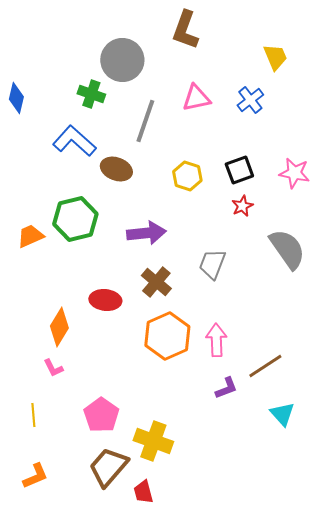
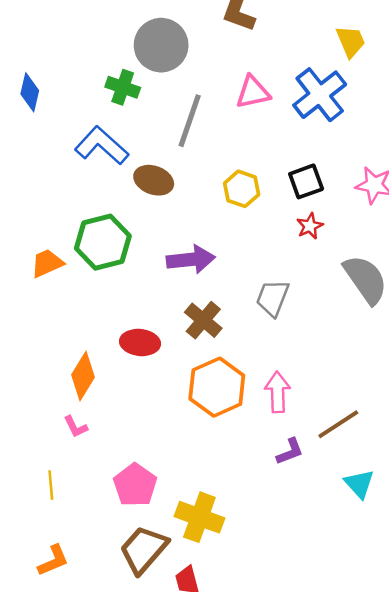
blue cross: (250, 100) -> (320, 95), size x1.6

